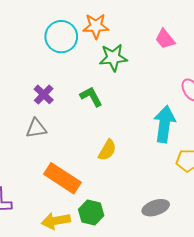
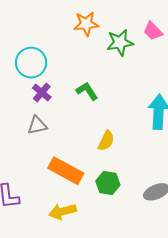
cyan circle: (61, 37) -> (31, 63), moved
green star: (113, 58) -> (120, 43), moved
green hexagon: (91, 212) -> (108, 183), moved

